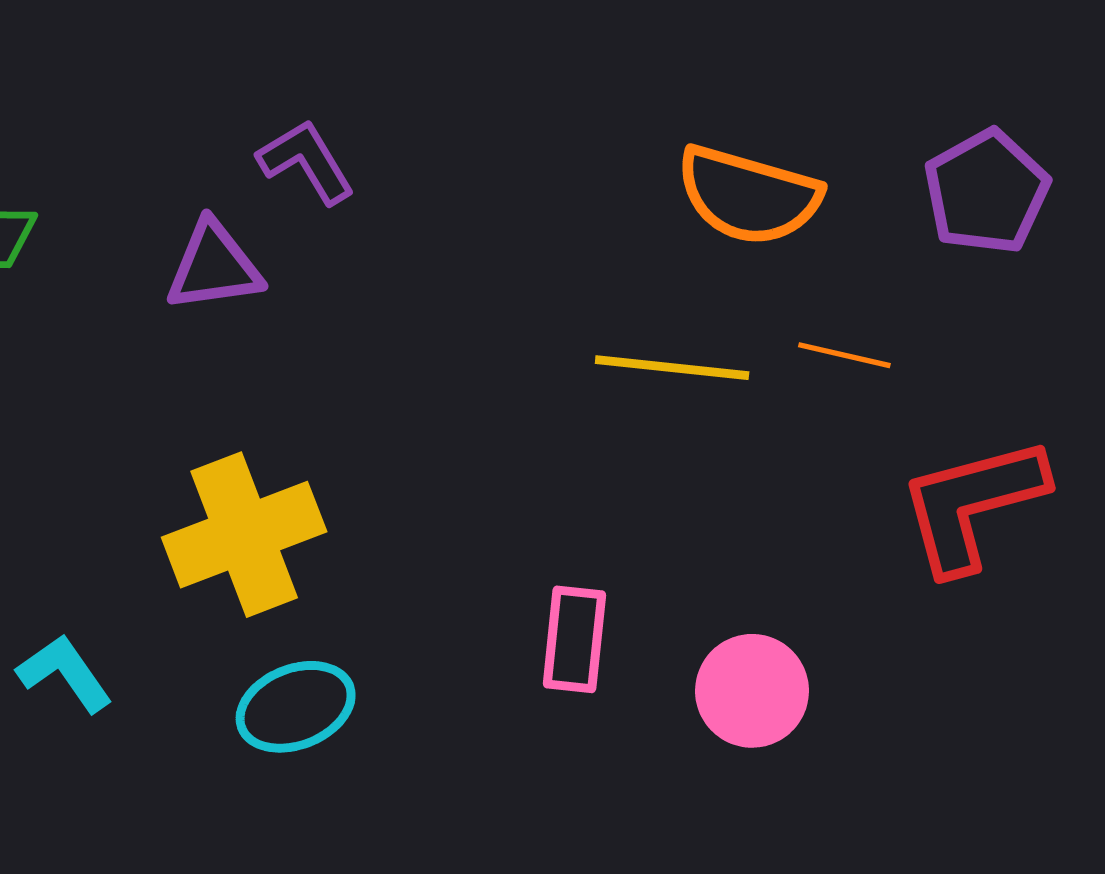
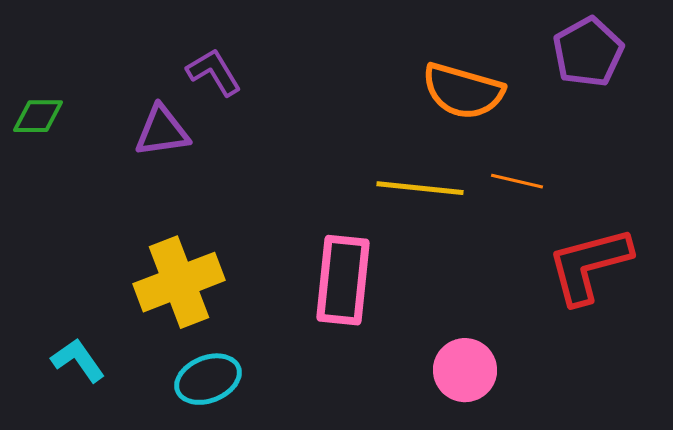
purple pentagon: (986, 192) -> (588, 52), moved
pink rectangle: (574, 639) -> (343, 280), moved, size x1.5

